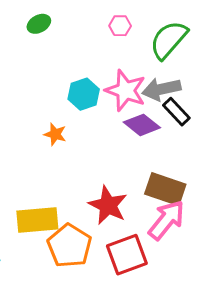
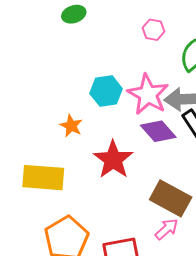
red star: (108, 205) -> (113, 160), moved
yellow rectangle: (37, 220) -> (43, 178), moved
pink arrow: (167, 220) -> (167, 229), size x0.6

